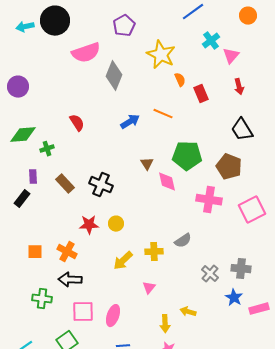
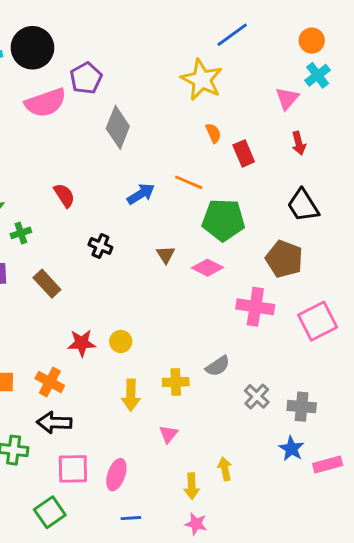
purple pentagon: (124, 26) -> (86, 78), moved
cyan cross: (211, 41) -> (318, 75), moved
pink semicircle: (86, 53) -> (45, 103), moved
yellow star: (161, 55) -> (202, 80), moved
green pentagon: (187, 156) -> (223, 220), moved
pink diamond: (167, 182) -> (208, 268), moved, turned -50
black cross: (101, 185) -> (100, 246), moved, size x0.7
yellow arrow: (123, 261) -> (131, 395), turned -45
gray cross: (210, 274) -> (257, 396), moved
yellow arrow: (188, 312) -> (225, 469), turned 63

